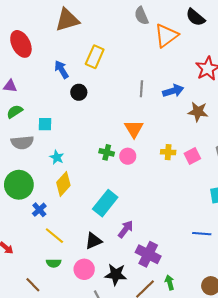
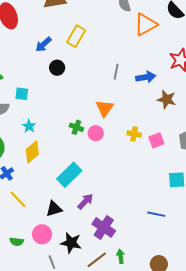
blue arrow: (61, 69) -> (43, 44), turned -108
green semicircle: (54, 263) -> (17, 242), moved

